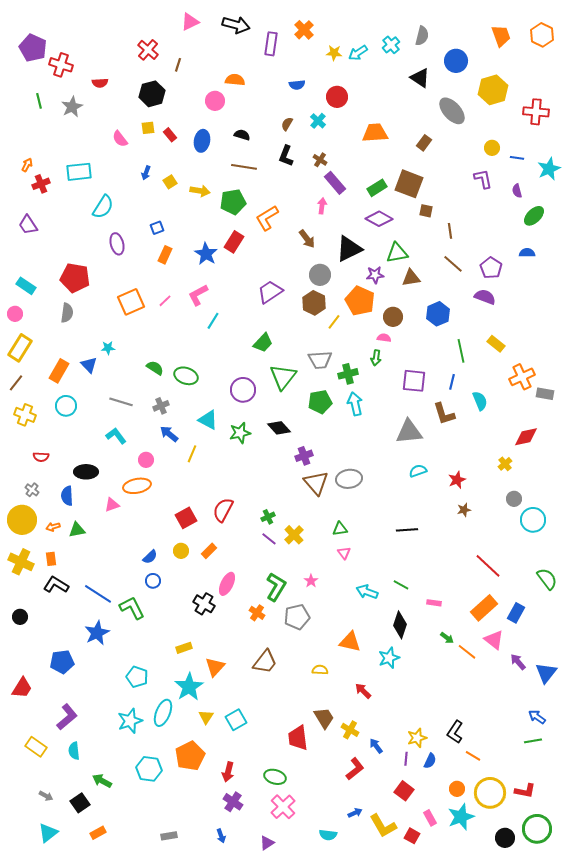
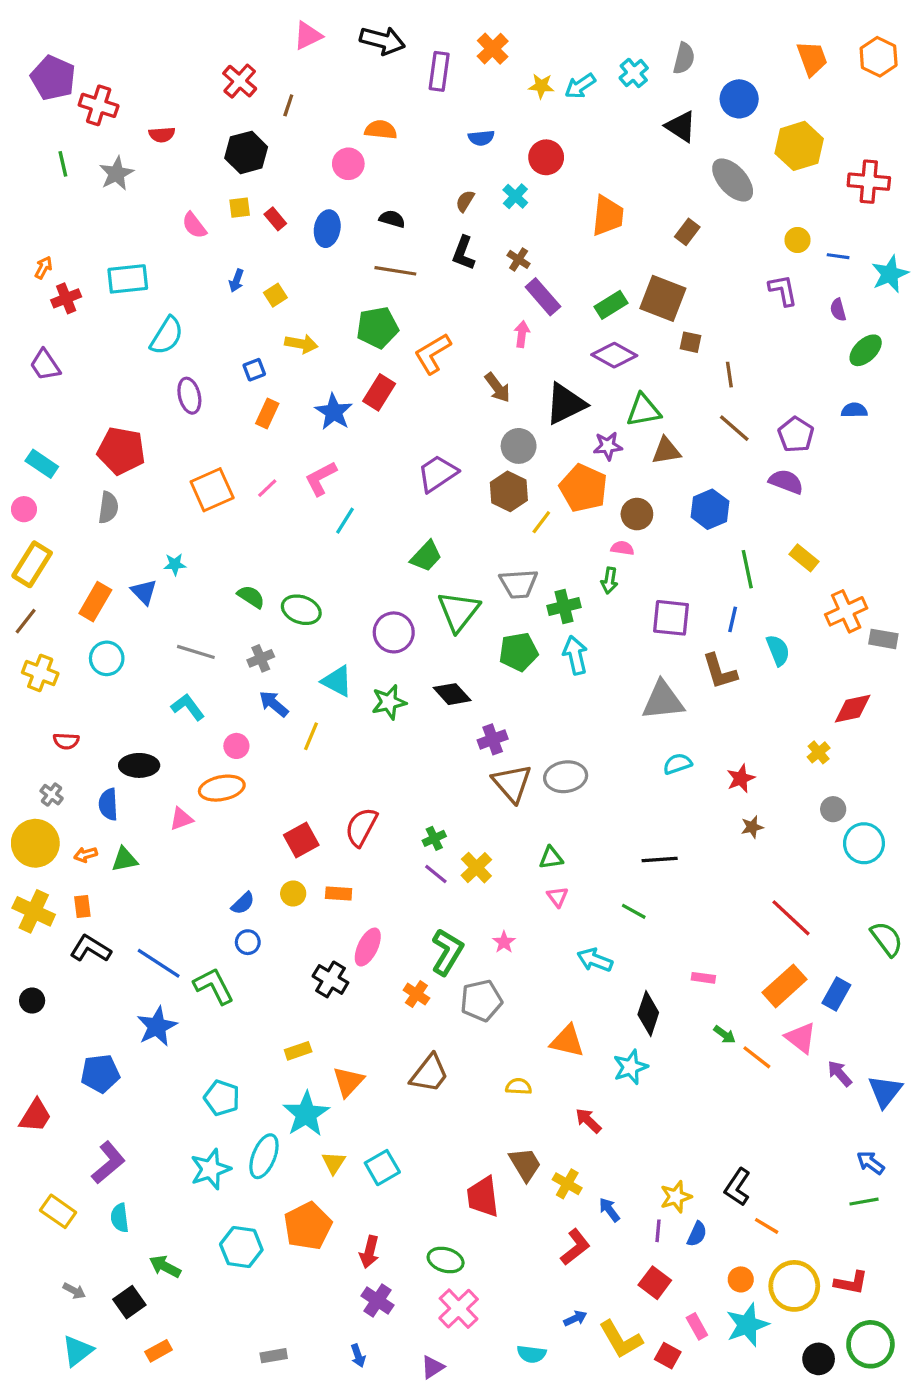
orange trapezoid: (375, 133) -> (608, 216), turned 100
yellow arrow: (200, 191) -> (301, 344), moved
orange rectangle: (209, 551) -> (339, 894), turned 49
green line: (401, 585) -> (634, 911), moved

